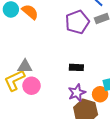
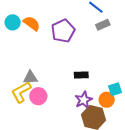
purple pentagon: (77, 22) -> (63, 31), moved

